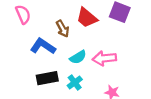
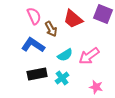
pink semicircle: (23, 14) -> (34, 16), moved
pink arrow: (104, 58) -> (89, 56), turned -30

